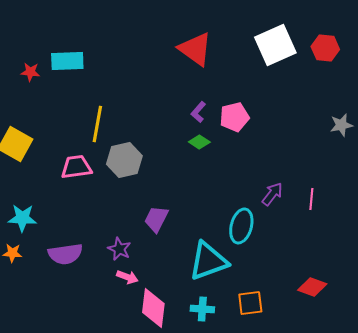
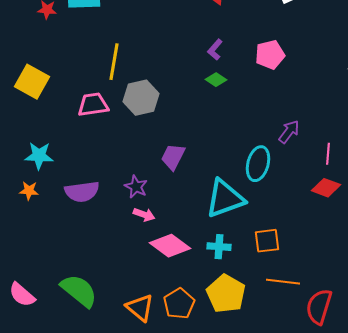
pink pentagon: (234, 117) -> (270, 55), moved
pink line: (311, 199) -> (328, 154), moved
red diamond: (312, 287) -> (326, 188), moved
pink diamond: (153, 308) -> (170, 246), turned -60

